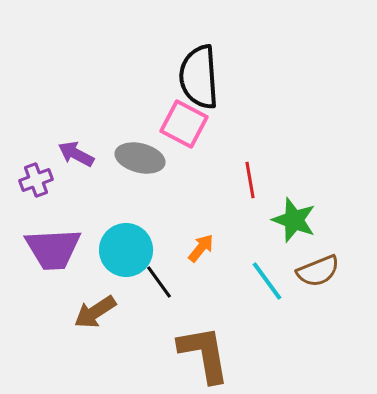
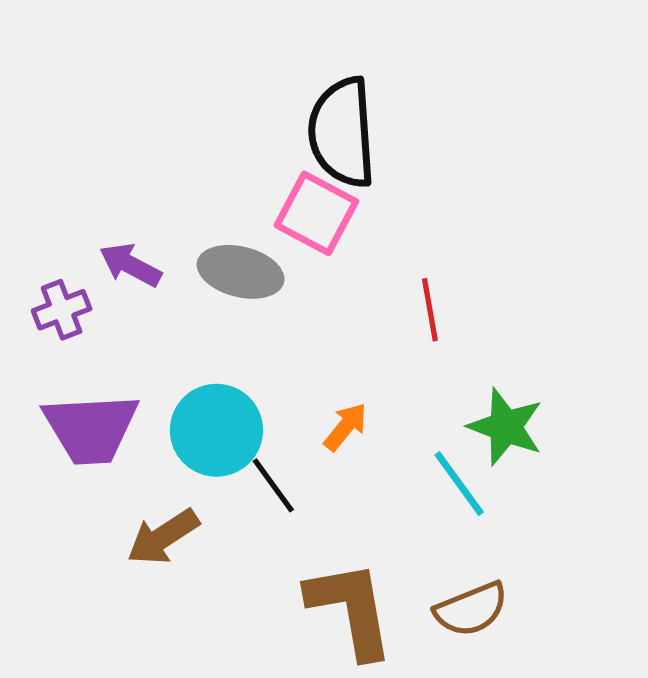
green star: (294, 220) -> (506, 427), moved
brown semicircle: (318, 271) -> (471, 609), moved

